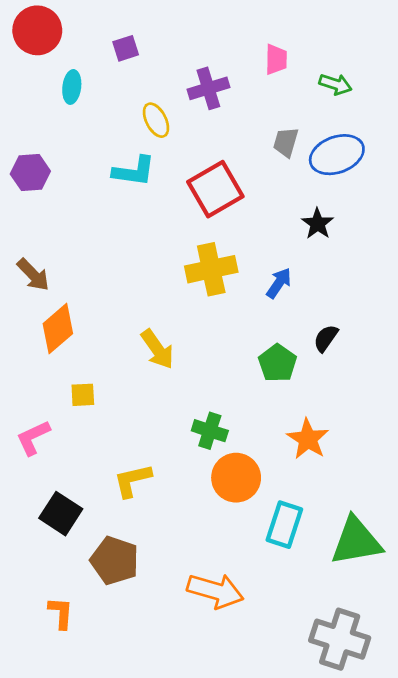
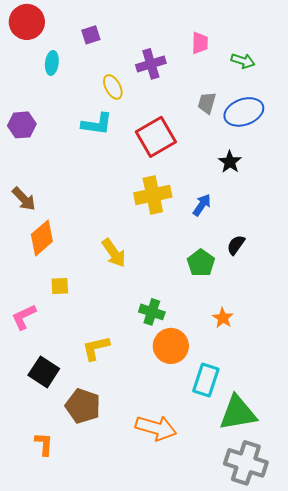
orange star: (308, 439) -> (223, 318), size x0.7
green triangle: (356, 541) -> (238, 413), moved

